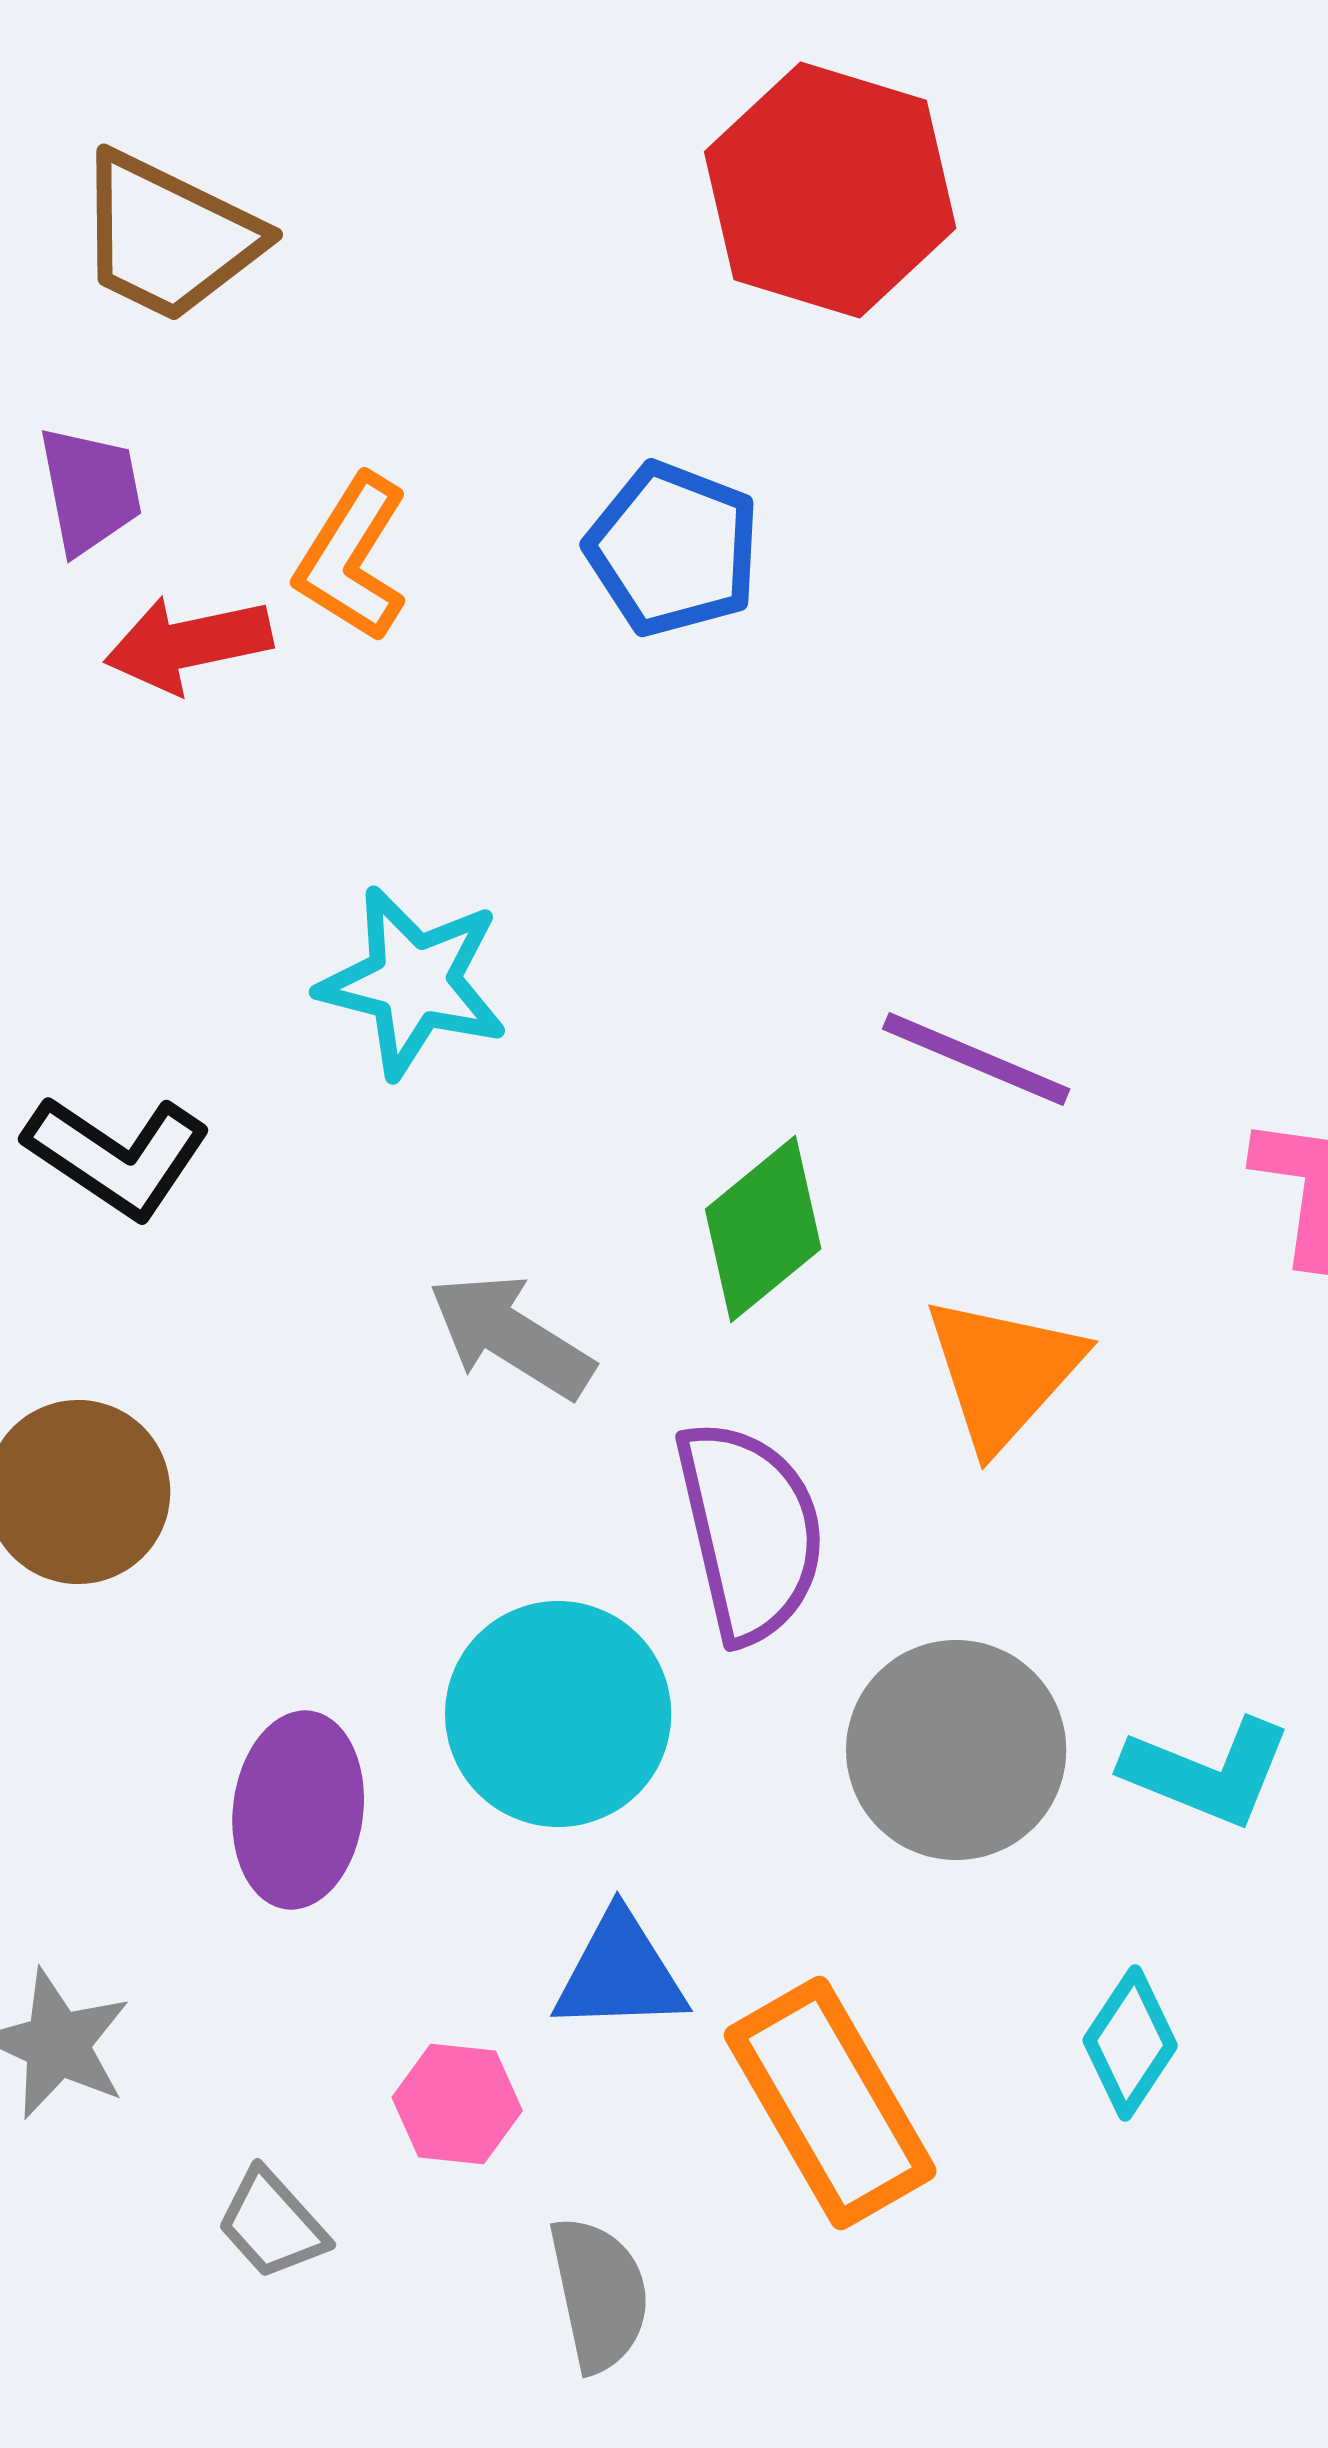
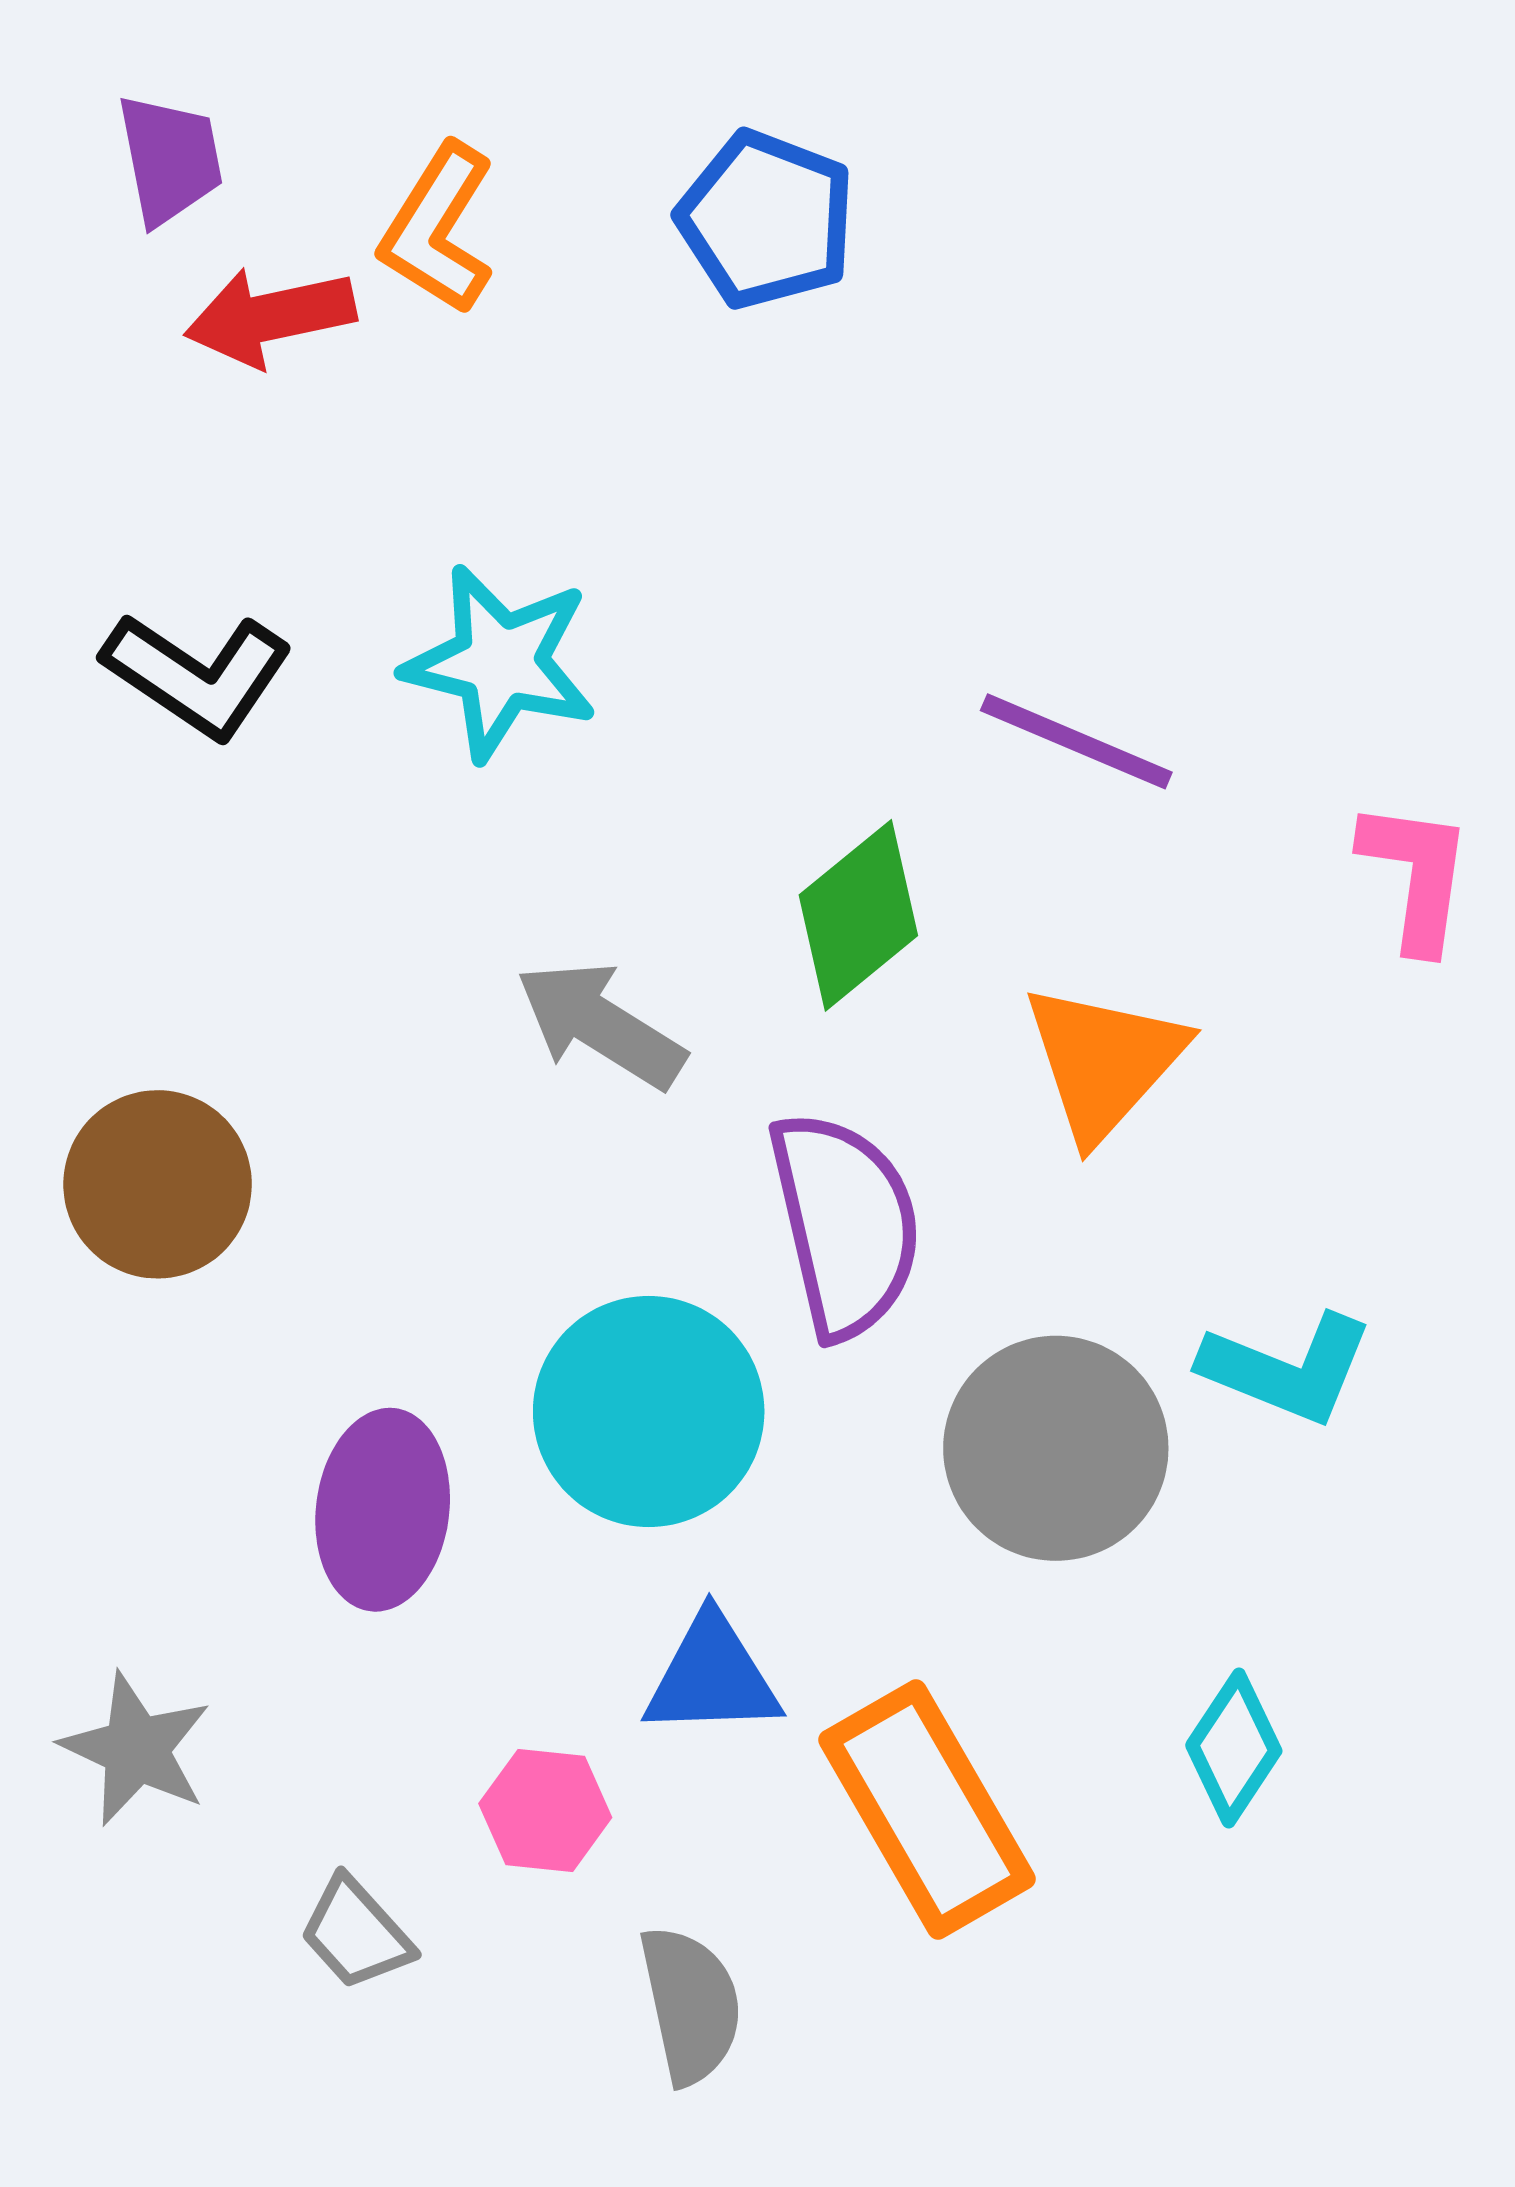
black L-shape: (117, 1156) -> (197, 675), moved
cyan L-shape: (1207, 1772) -> (1287, 1369), moved

